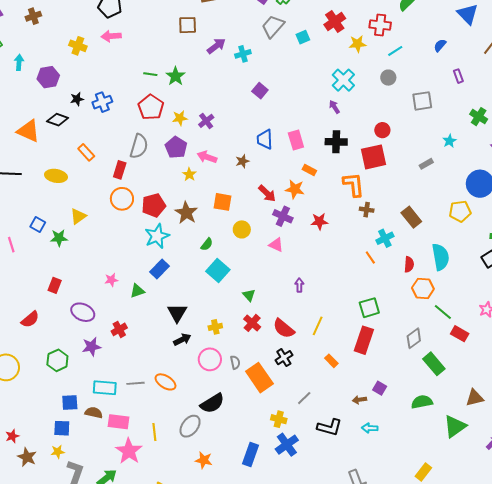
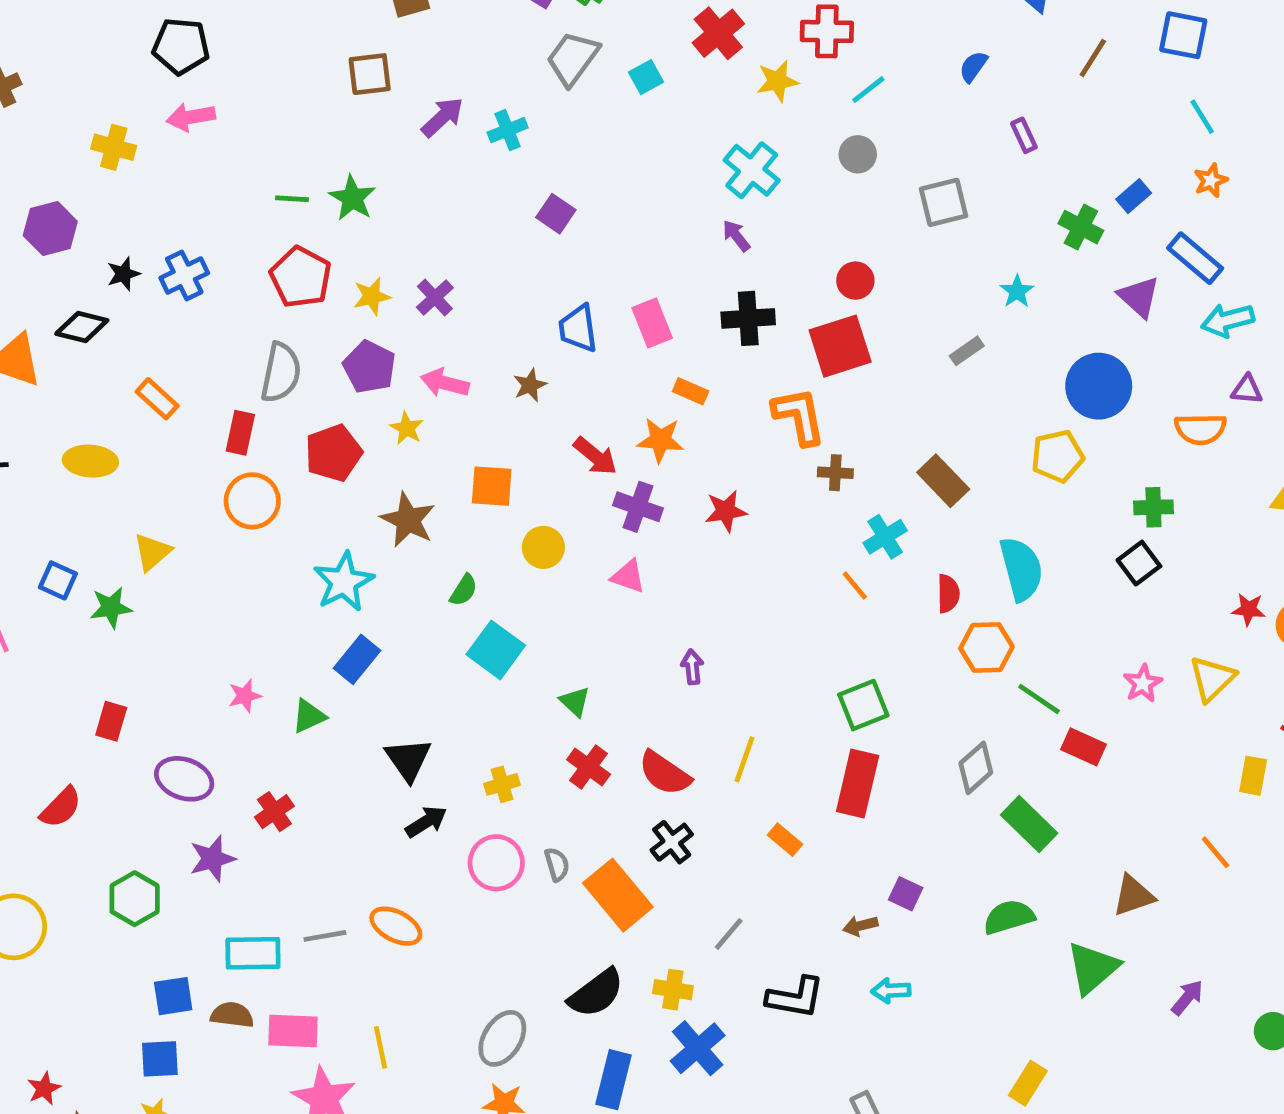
red pentagon: (154, 205) -> (333, 453), moved
black semicircle: (212, 403) -> (596, 993), moved
gray ellipse: (190, 426) -> (502, 1038), moved

